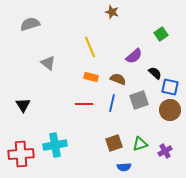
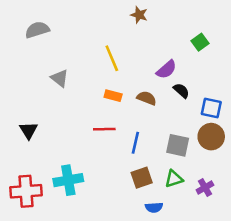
black semicircle: (155, 73) -> (181, 91), moved
gray square: (139, 100) -> (178, 145), moved, turned 30
blue line: (112, 103) -> (135, 143), moved

